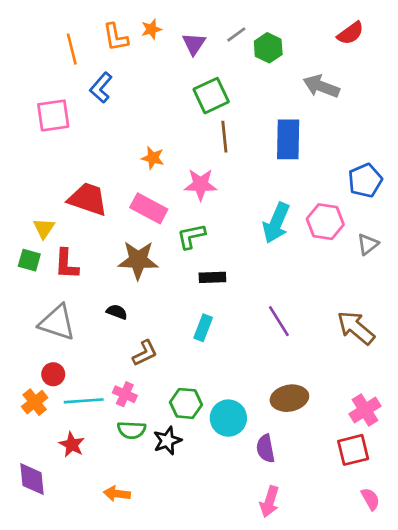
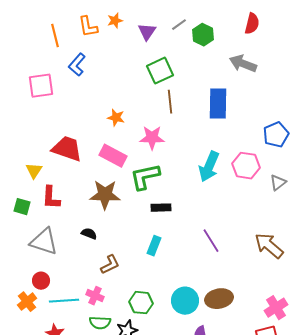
red semicircle: (350, 33) -> (252, 24), moved, turned -40
green L-shape: (191, 236) -> (145, 177), size x1.4
green square: (29, 260) -> (22, 207), moved
cyan circle: (228, 418) -> (185, 301), moved

